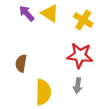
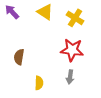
purple arrow: (27, 13) -> (12, 12), moved
yellow semicircle: (43, 92) -> (39, 83), size x0.6

